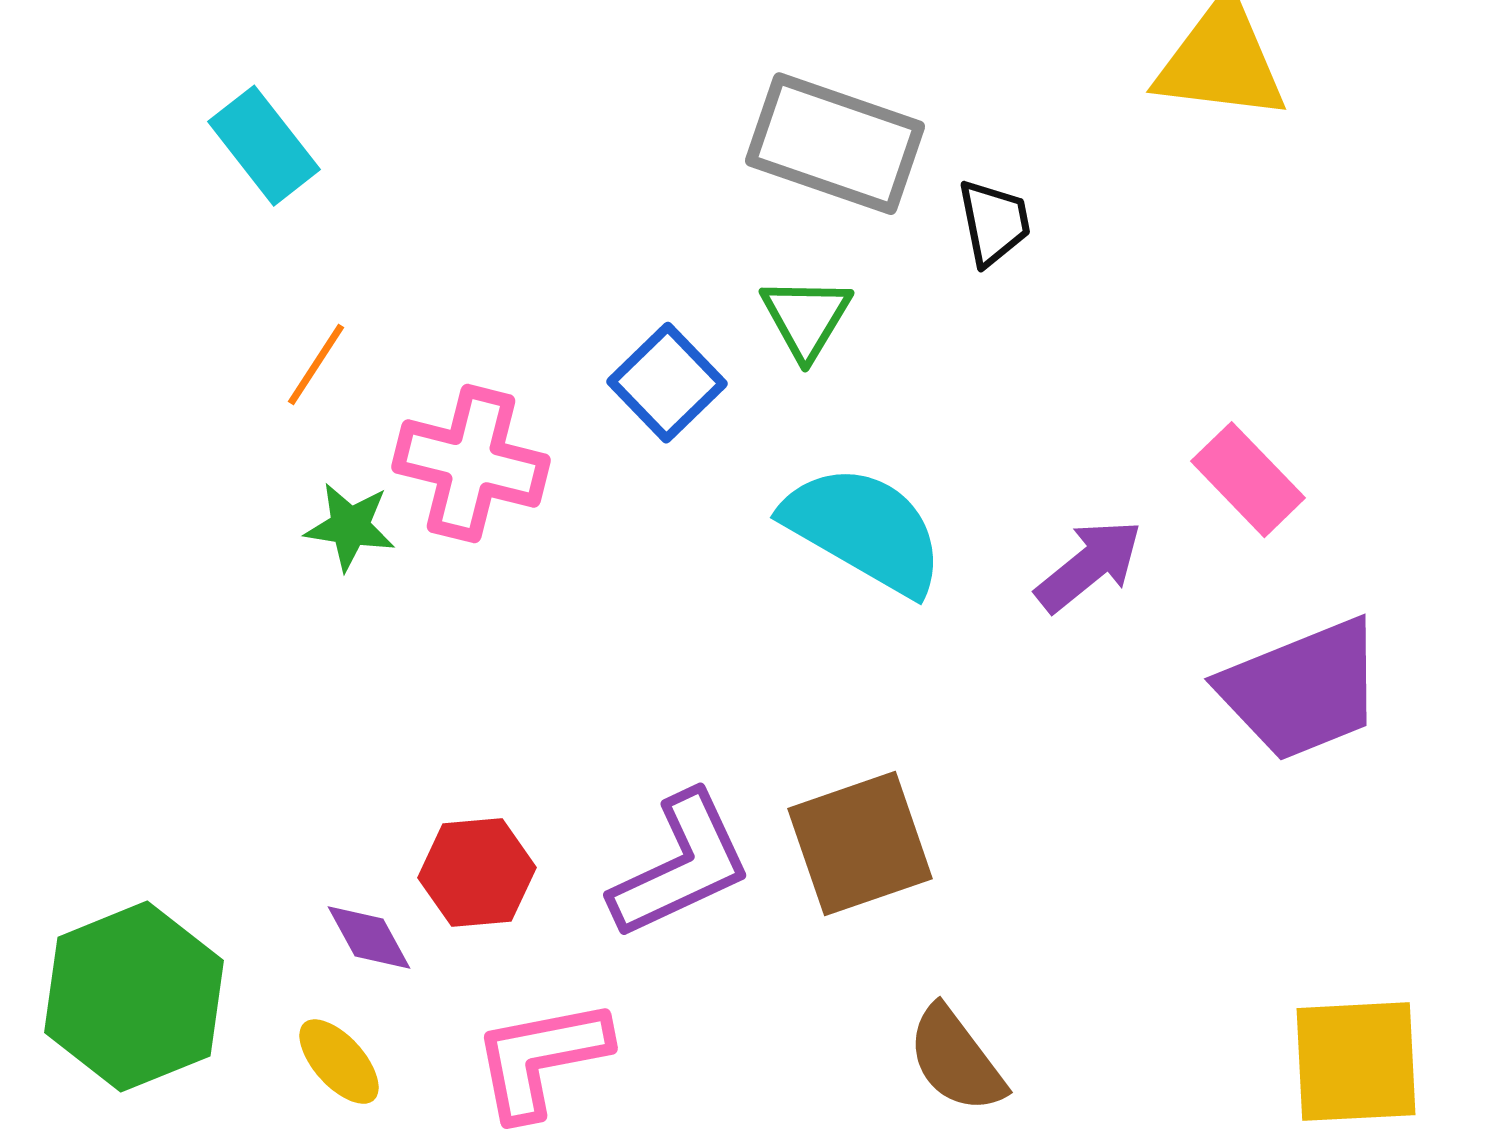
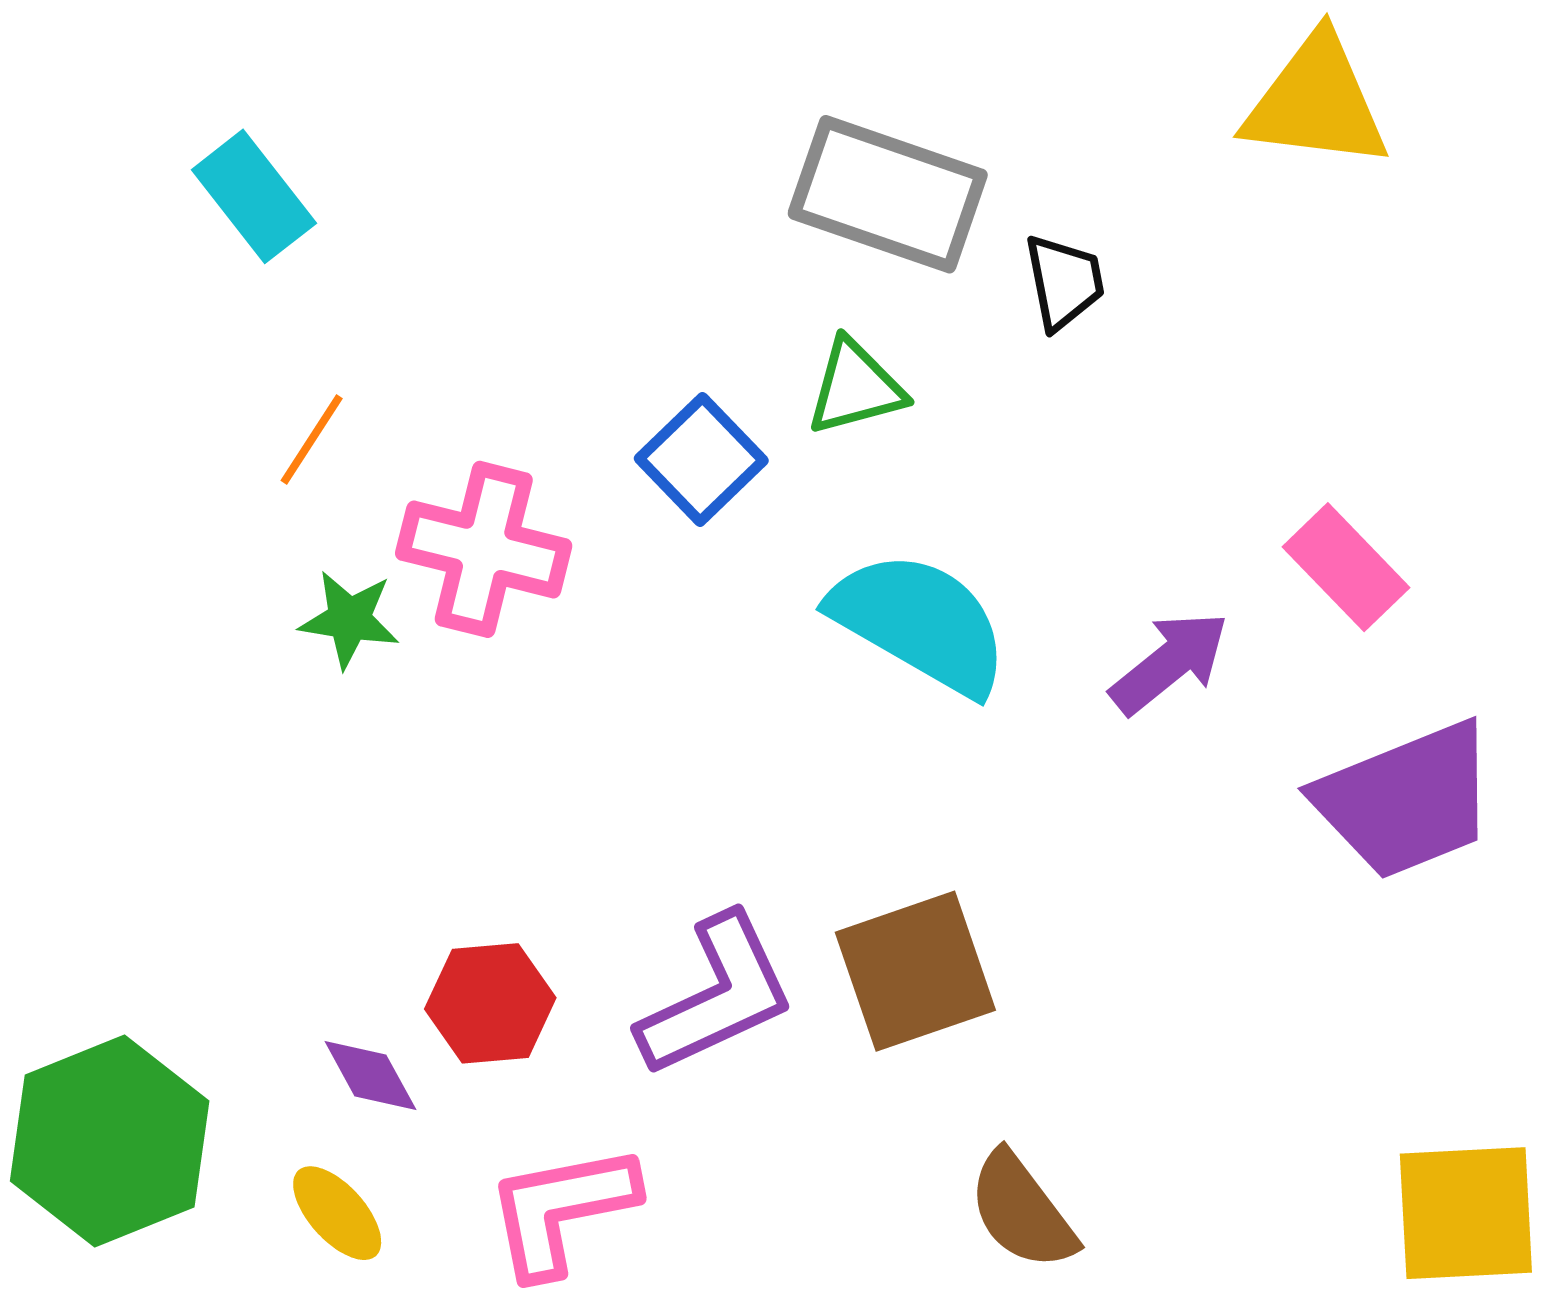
green triangle: (806, 318) -> (855, 387), turned 44

